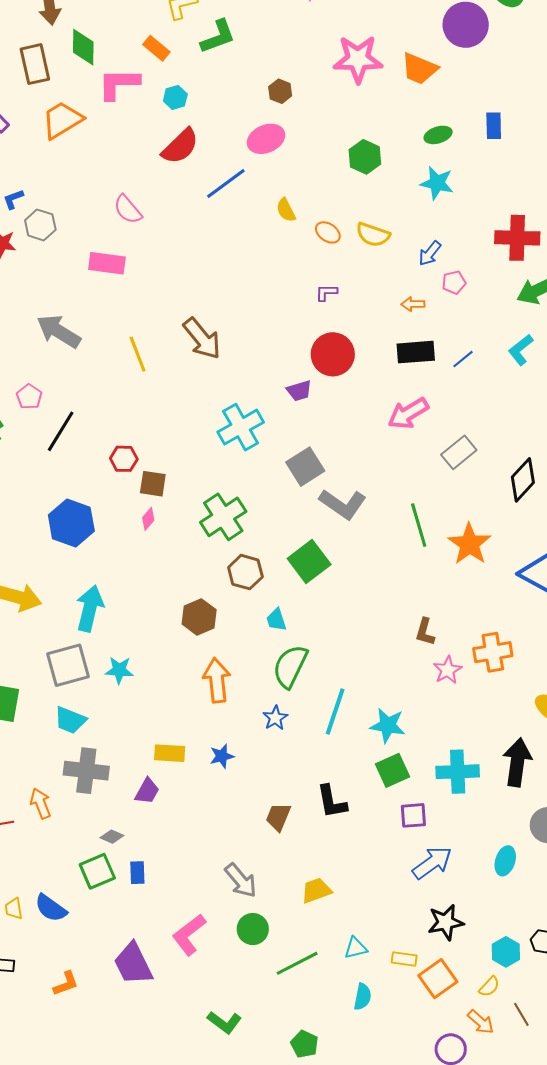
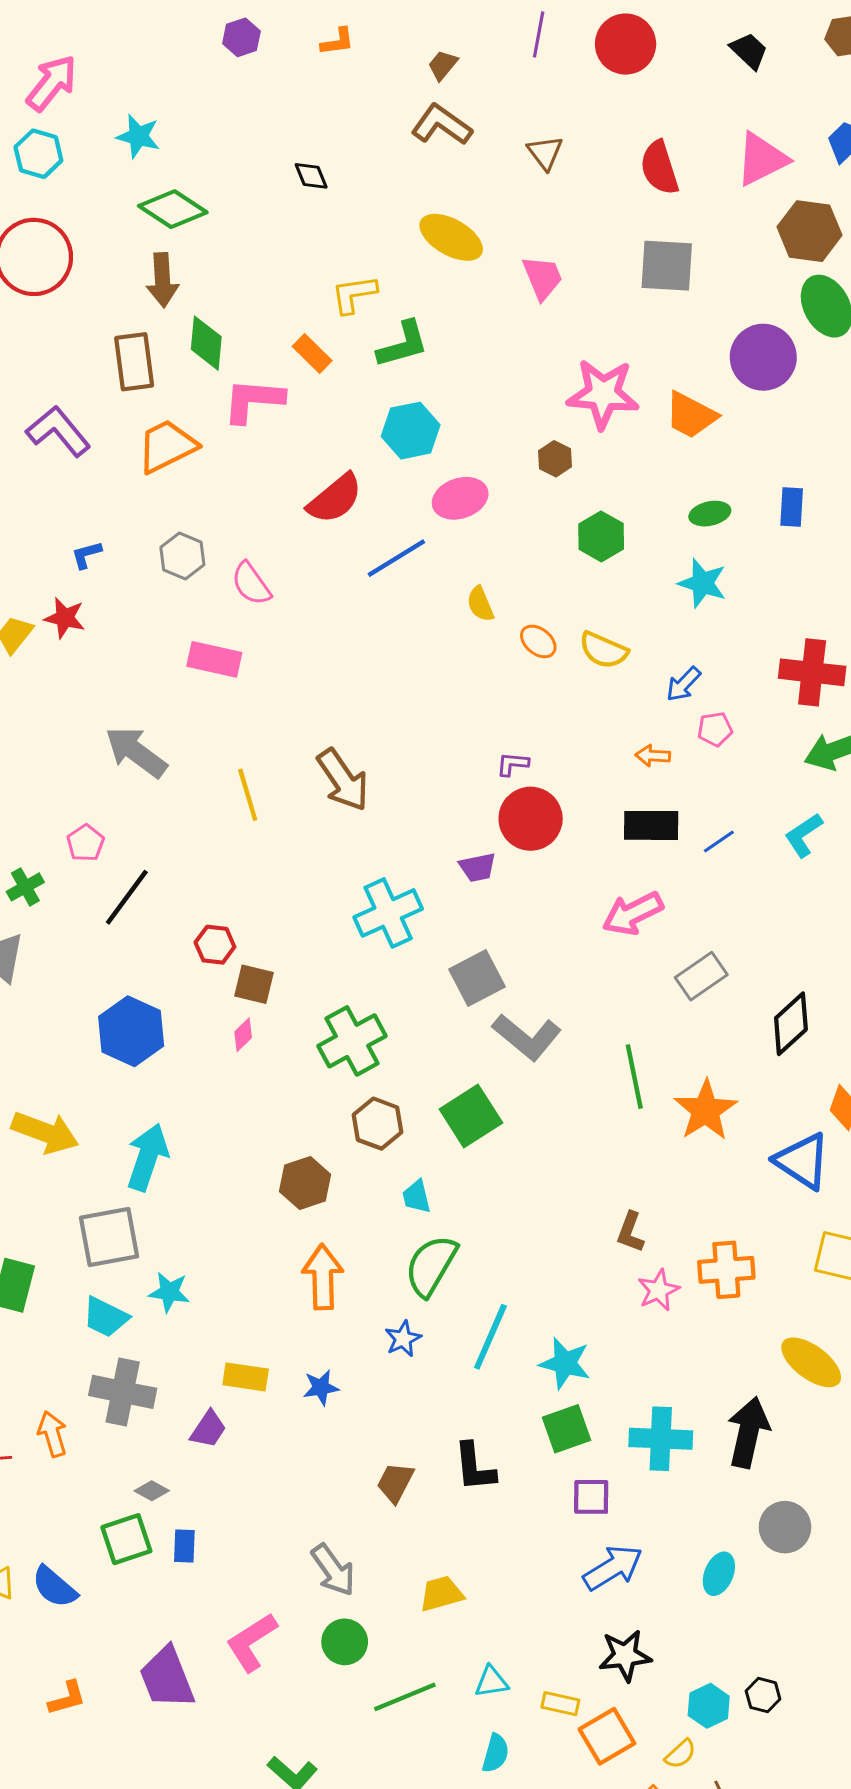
brown hexagon: (280, 91) -> (555, 459), moved
cyan hexagon: (175, 97) -> (411, 431), moved, size x1.6
gray hexagon: (40, 225) -> (182, 556), moved
purple L-shape: (326, 293) -> (513, 764), moved
cyan star: (119, 670) -> (169, 1292), moved

